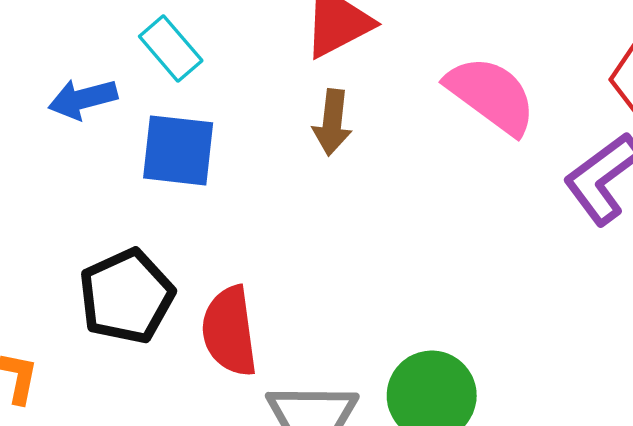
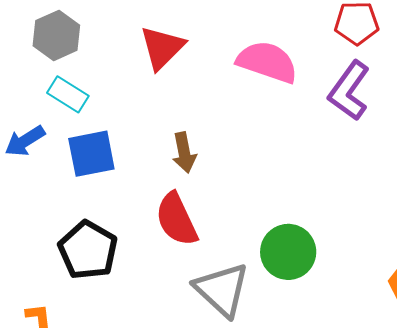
brown arrow: (332, 122) -> (184, 153), moved
red semicircle: (229, 331) -> (176, 219), moved

